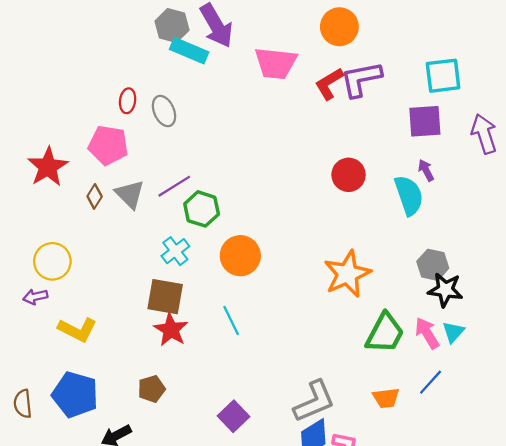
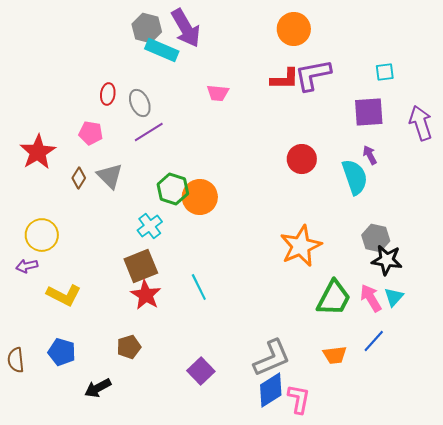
pink trapezoid: (276, 63) -> (218, 93), moved, size x0.6
cyan square: (443, 76) -> (385, 72), size x0.6
red L-shape: (329, 84) -> (285, 79), turned -148
pink pentagon: (108, 145) -> (91, 133), size x0.7
purple line: (174, 186) -> (149, 132), moved
orange circle: (240, 256) -> (200, 197), moved
brown square: (165, 297) -> (141, 266), turned -32
blue pentagon: (75, 395) -> (62, 352), size x0.7

